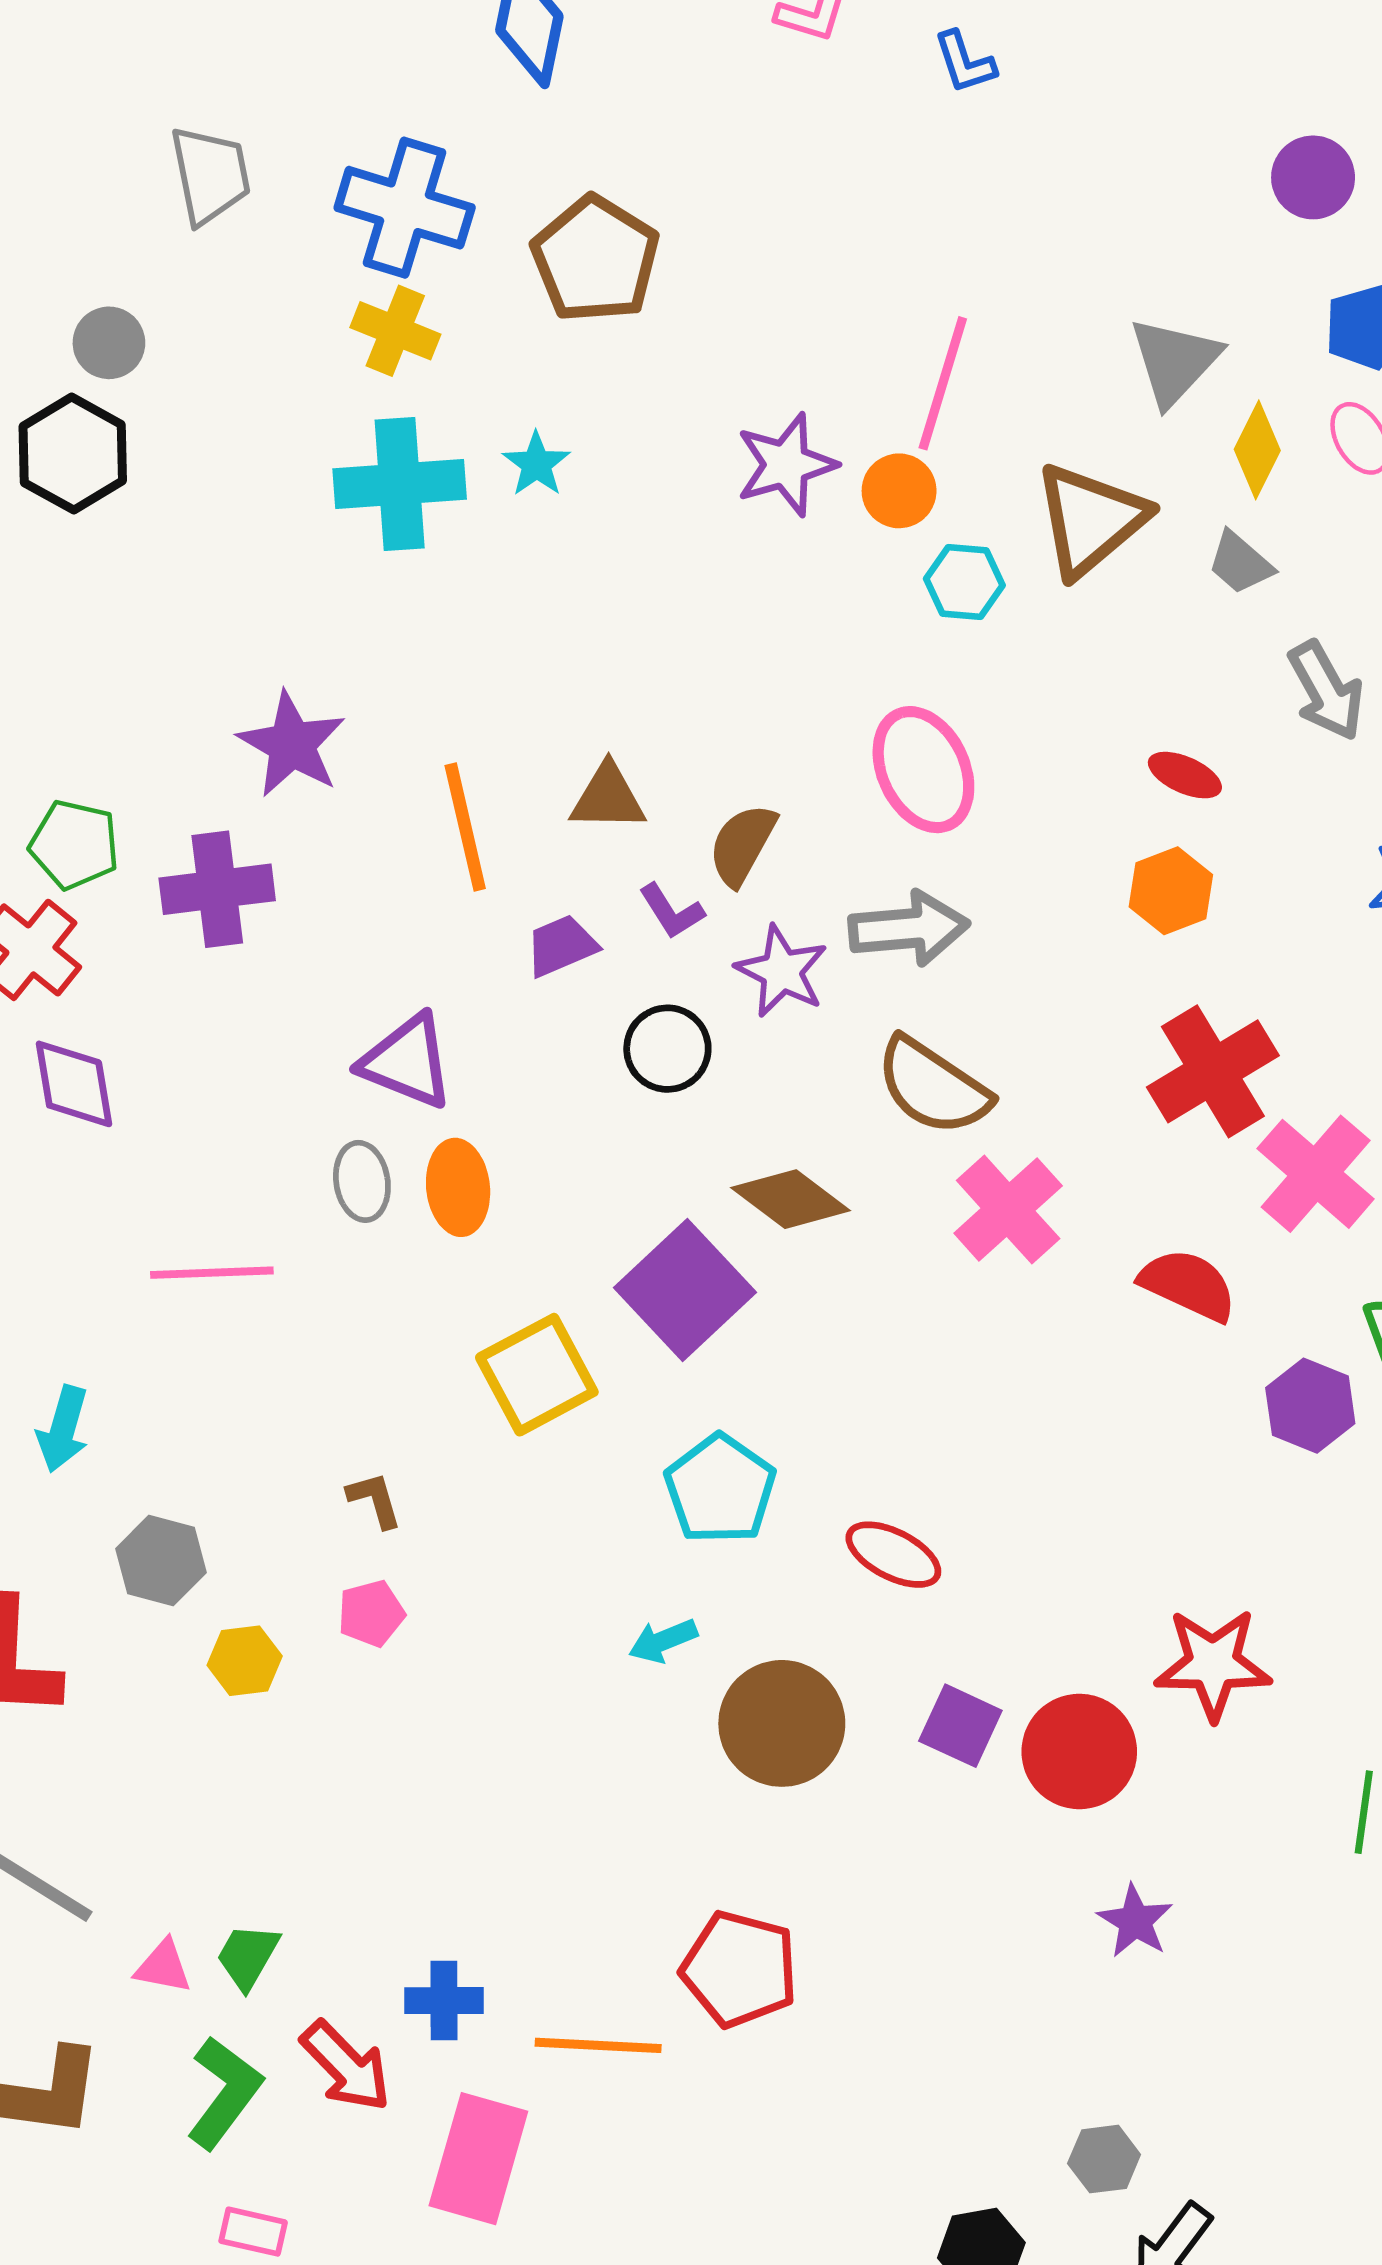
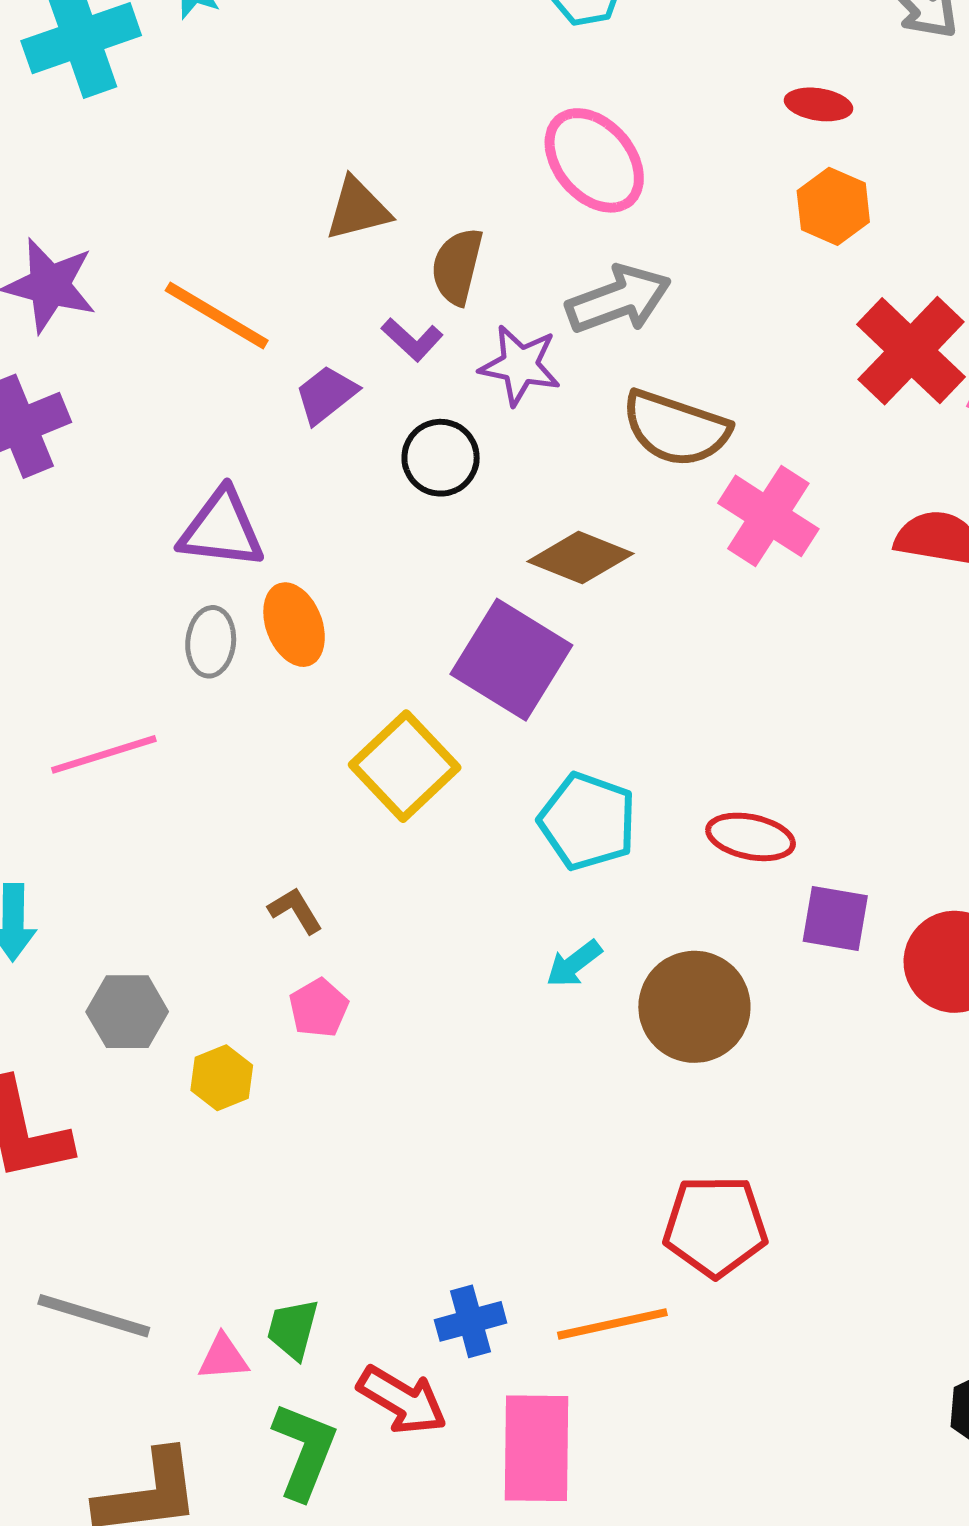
brown triangle: (608, 798) -> (358, 209), moved
orange line: (465, 827) -> (217, 316), turned -31
gray ellipse: (362, 1181) -> (211, 642), turned 30
purple square: (960, 1726) -> (835, 919), moved

